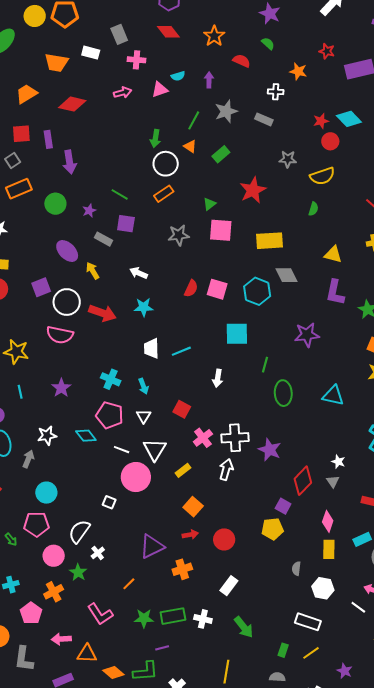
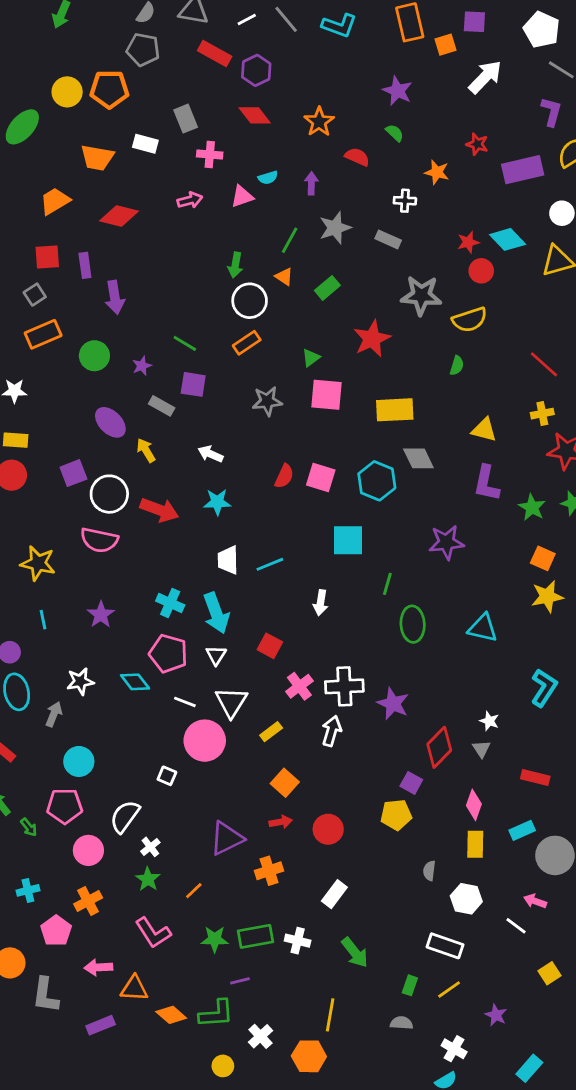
gray star: (288, 159) -> (421, 295), size x1.6
cyan arrow: (143, 386) -> (216, 613), size x1.8
green star: (78, 572) -> (148, 879), moved

